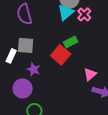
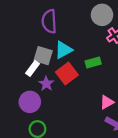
cyan triangle: (66, 12) -> (64, 50), moved
red square: (61, 55) -> (67, 73), moved
white rectangle: (11, 56) -> (32, 69), moved

